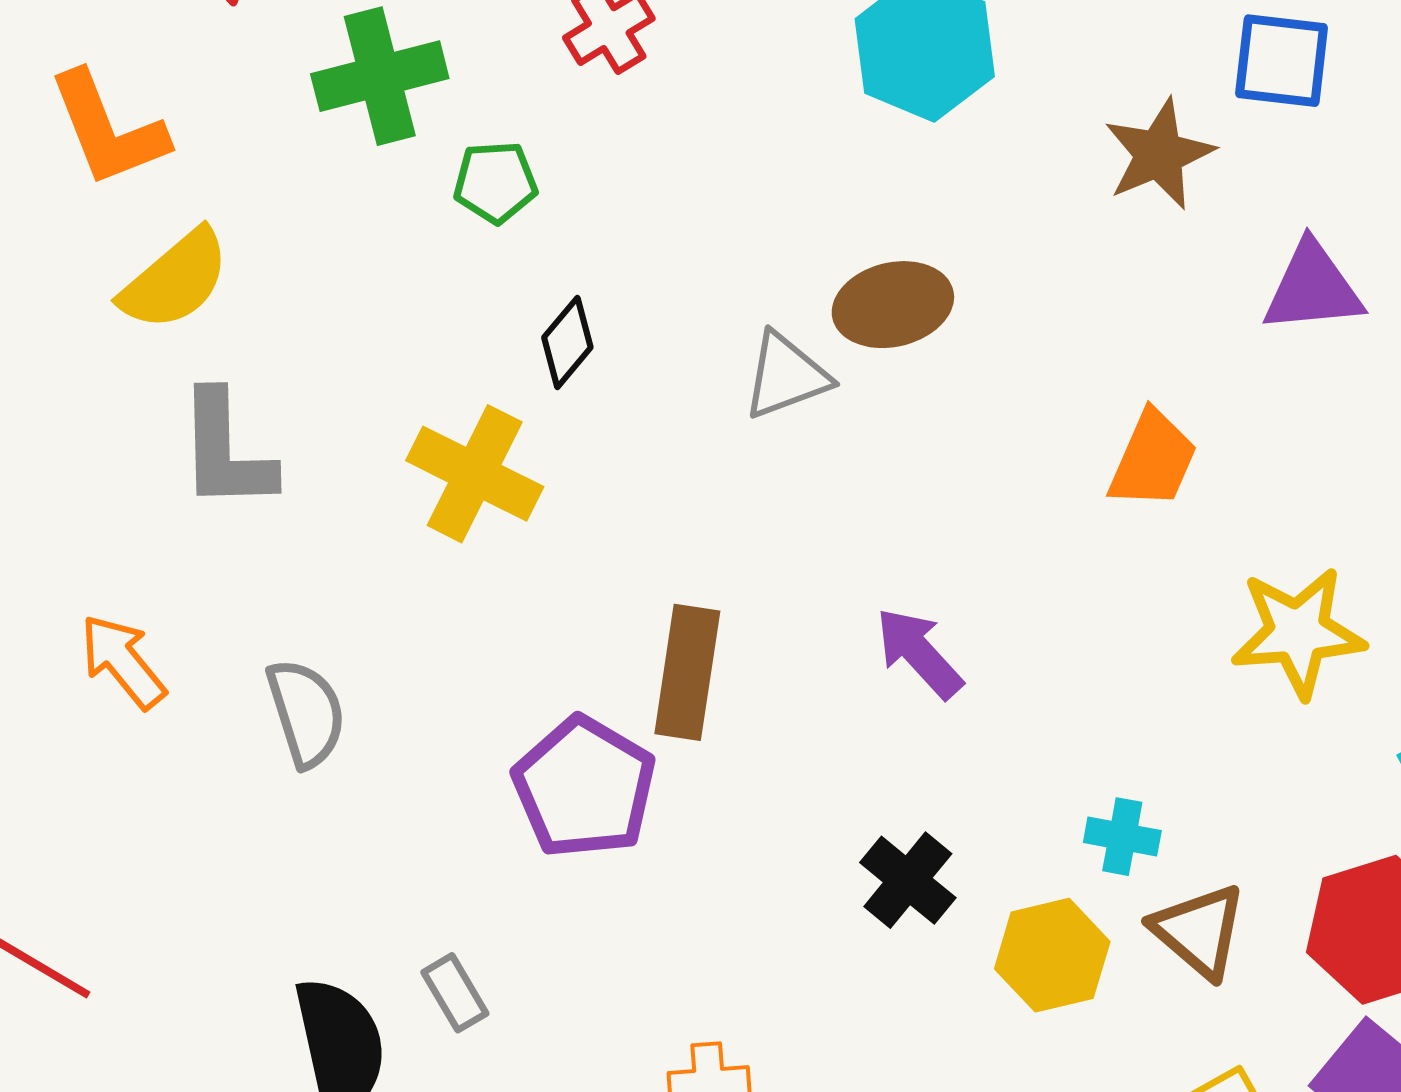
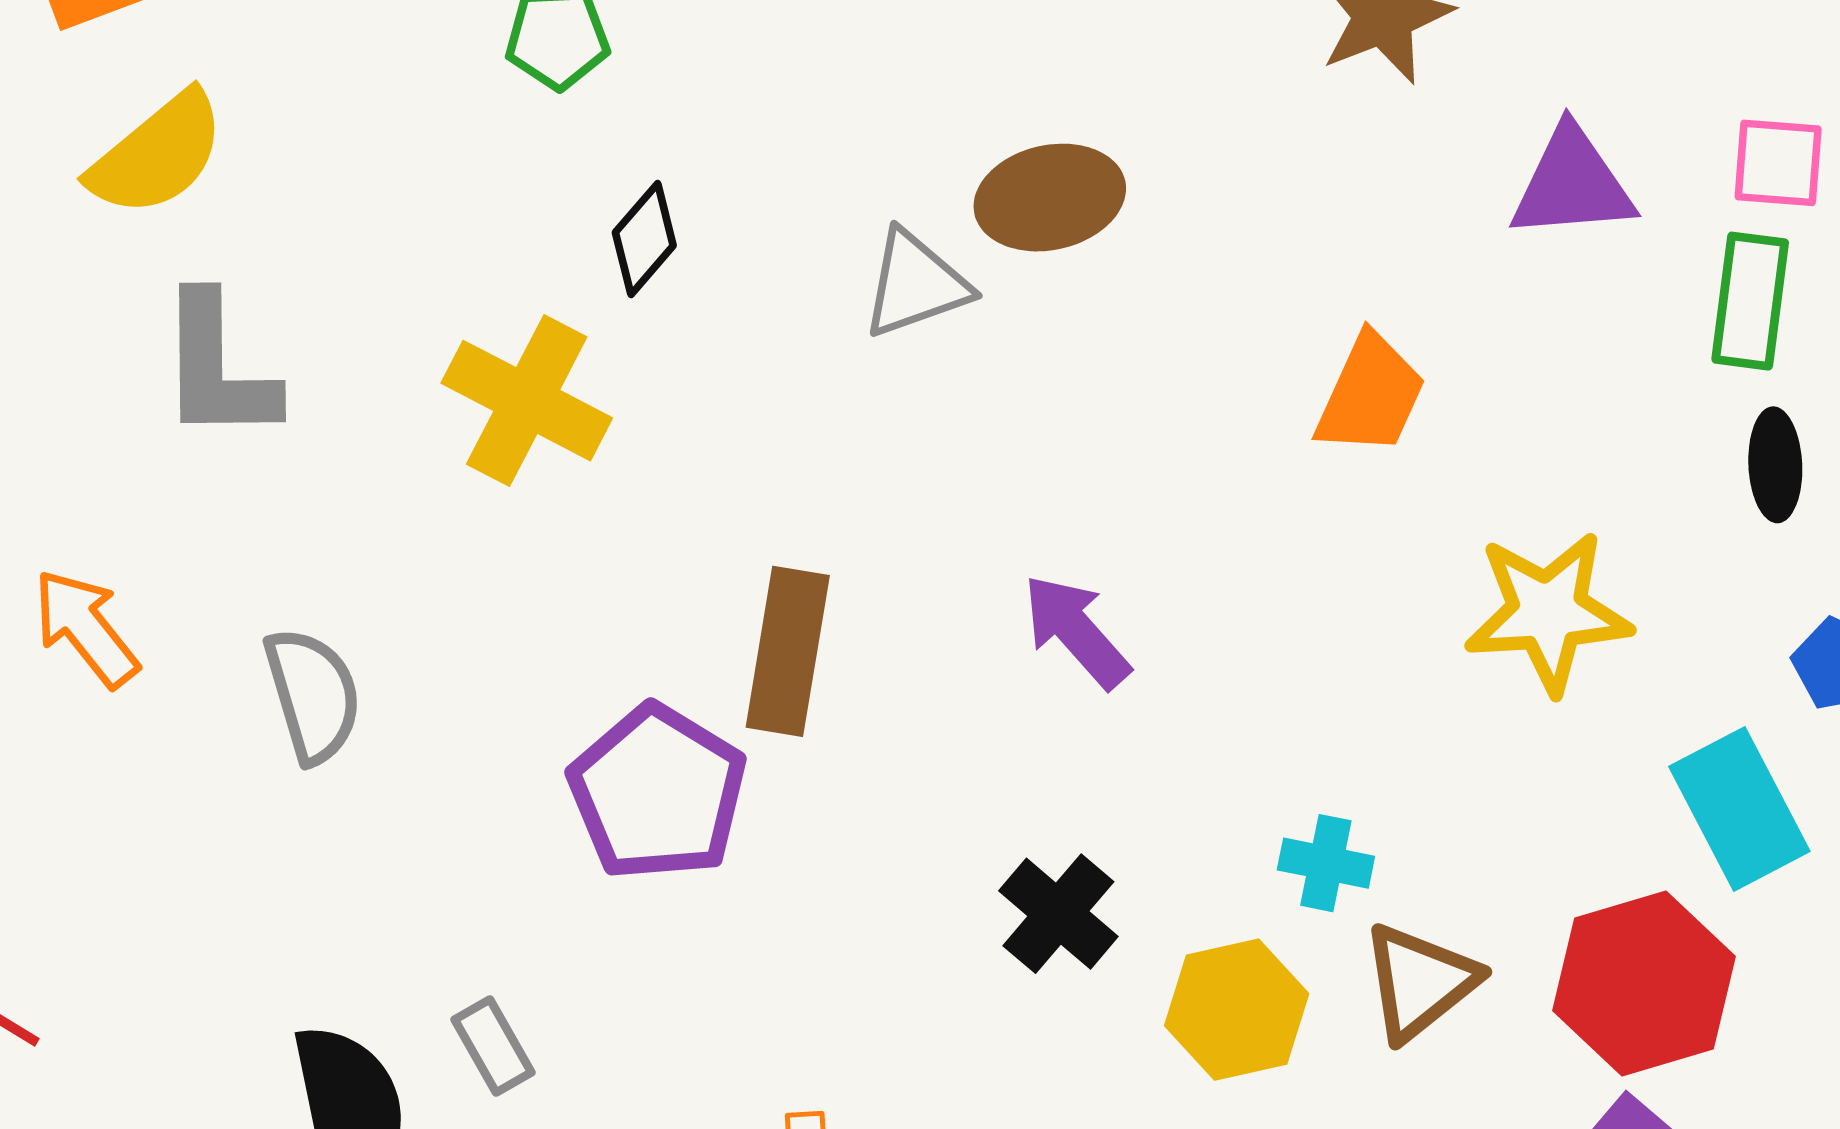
brown triangle: (1199, 931) -> (1420, 982), turned 40

